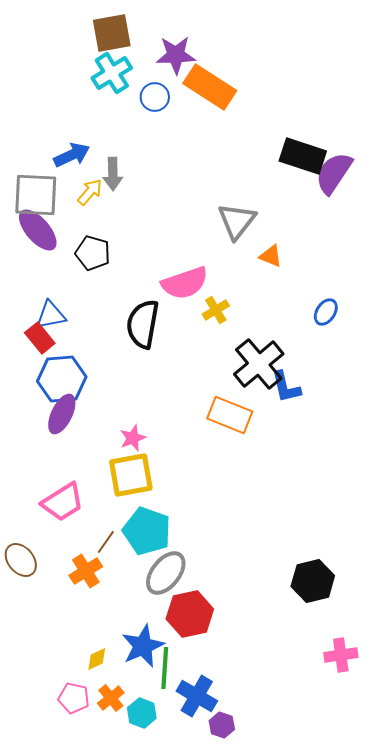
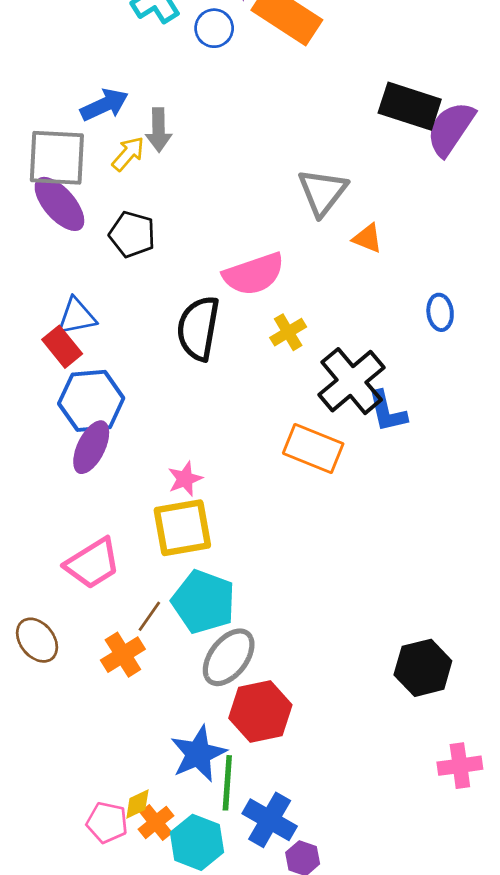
yellow cross: (216, 310) -> (288, 332), moved
blue ellipse: (326, 312) -> (440, 312), turned -40
yellow diamond: (97, 659) -> (137, 804), moved
cyan hexagon: (142, 713) -> (197, 842), size x1.4

